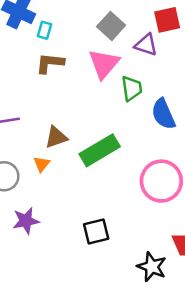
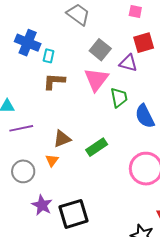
green rectangle: (100, 150) -> (97, 147), size x0.7
purple star: (26, 221) -> (42, 205), turned -30
black square: (96, 232) -> (74, 214), moved, size x1.4

